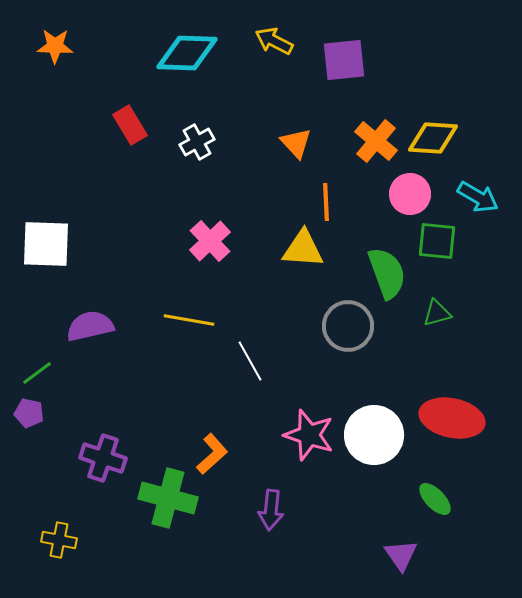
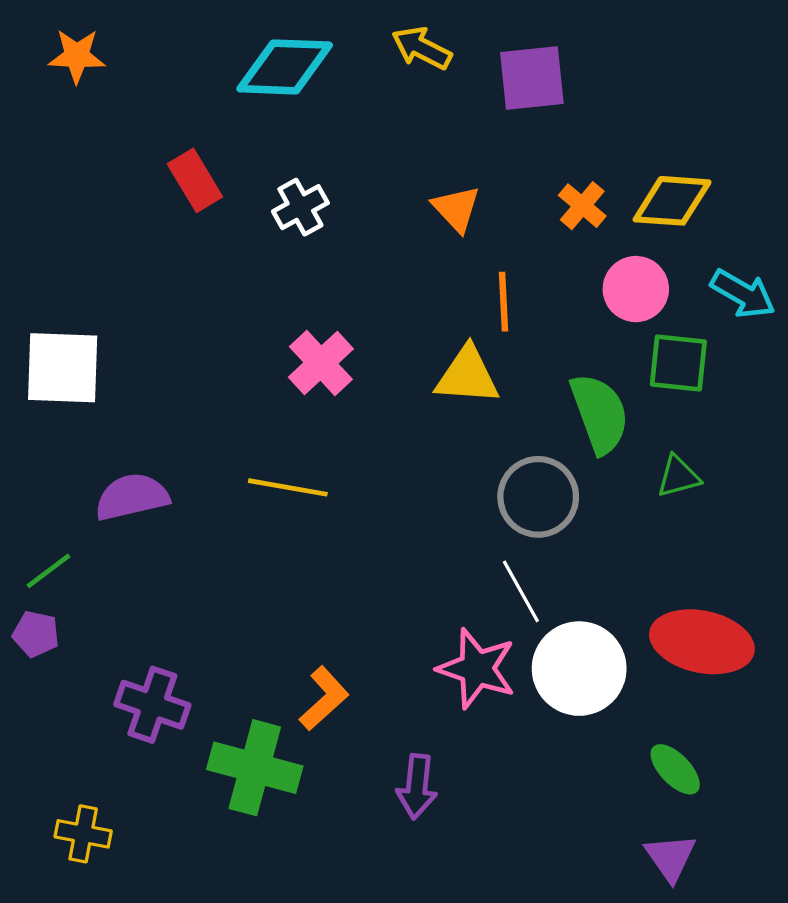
orange cross: (376, 141) -> (582, 206), size x0.7
white line: (250, 361) -> (521, 591), moved
purple triangle: (401, 555) -> (670, 857), moved

